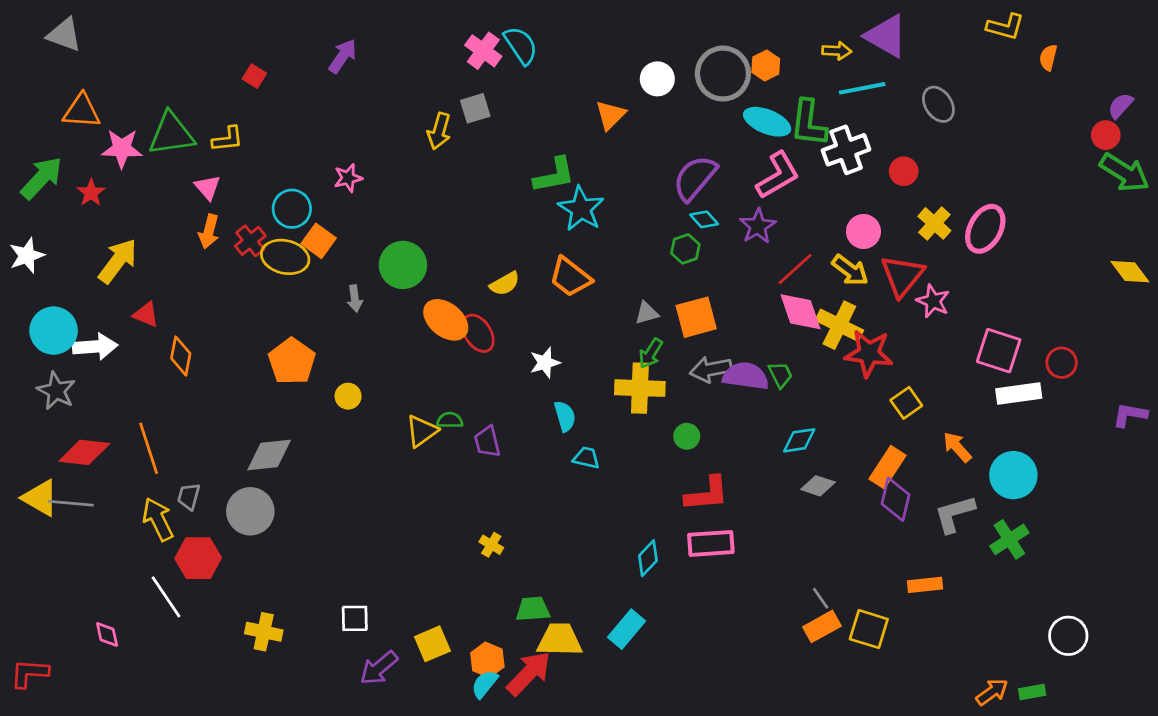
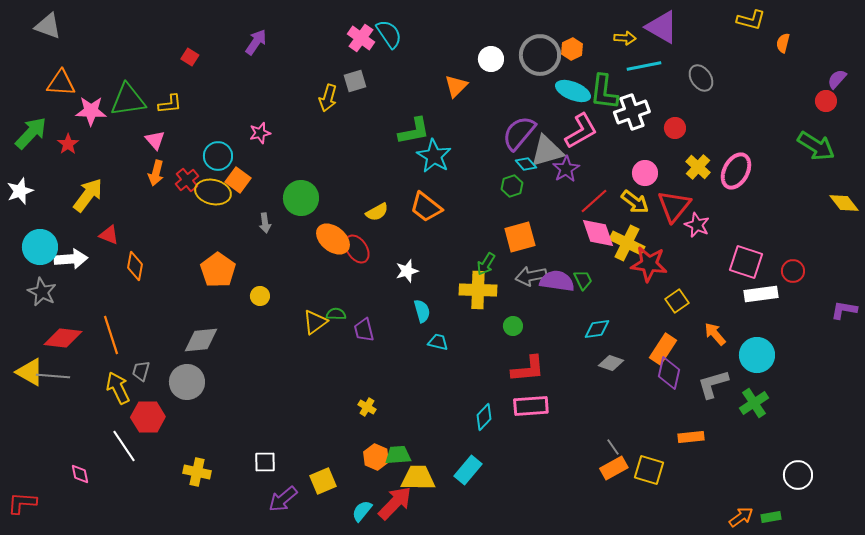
green arrow: (1125, 173) -> (816, 146), moved
gray triangle: (647, 313) -> (547, 151), moved, size x1.8
orange hexagon: (487, 660) -> (376, 457), moved

